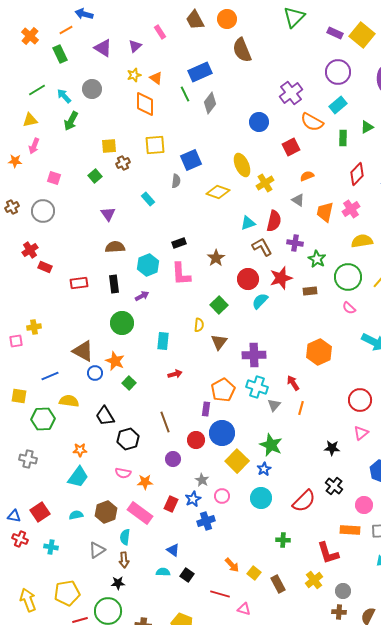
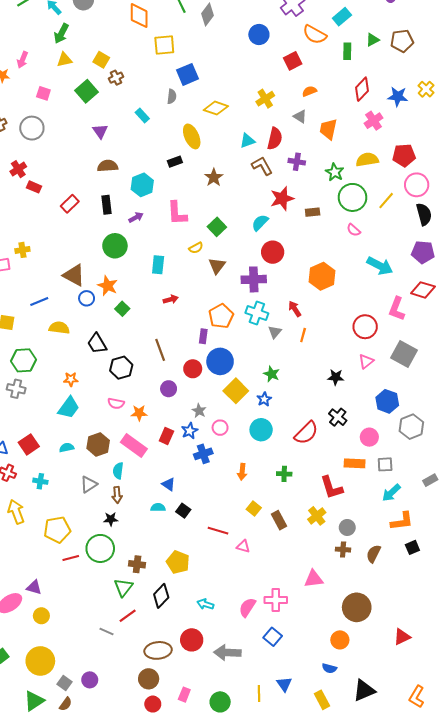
yellow triangle: (30, 120) -> (64, 60), moved
yellow square: (155, 145) -> (164, 45), moved
yellow square: (109, 146) -> (101, 60), turned 35
yellow ellipse: (242, 165) -> (192, 136), moved
green square: (95, 176) -> (87, 91), size x1.5
pink cross: (351, 209) -> (374, 121), moved
green star: (317, 259) -> (335, 172), moved
pink L-shape: (181, 274) -> (177, 213), moved
red circle: (248, 279) -> (273, 252), moved
red rectangle: (79, 283) -> (70, 204), turned -36
yellow semicircle: (199, 325) -> (196, 248), turned 56
green hexagon: (43, 419) -> (24, 360), moved
green star: (271, 445) -> (272, 374), size x0.7
orange arrow: (232, 565) -> (242, 472), moved, turned 49
yellow arrow: (28, 600) -> (16, 512), moved

